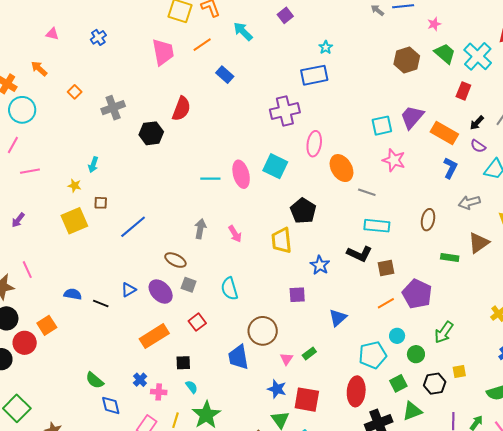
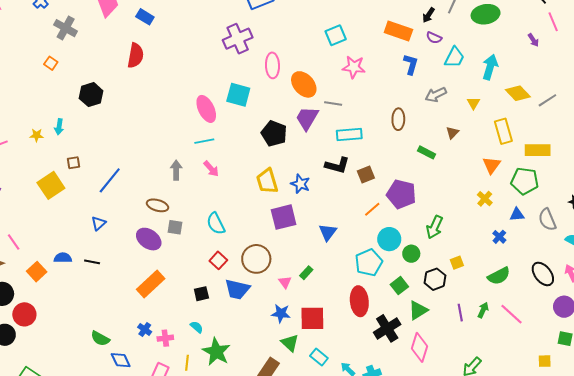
blue rectangle: (225, 75) -> (145, 17), moved
orange square: (75, 92) -> (51, 63), moved
gray cross: (113, 108) -> (66, 28), moved, turned -30
purple trapezoid: (412, 117) -> (307, 118), moved
black hexagon: (151, 133) -> (91, 95), moved
cyan line: (210, 179) -> (204, 141), moved
yellow star: (75, 186) -> (37, 135), moved
yellow trapezoid: (282, 240) -> (267, 181), moved
brown triangle: (479, 243) -> (452, 133), size x0.6
green rectangle: (450, 257) -> (427, 152), turned 30
blue triangle: (129, 290) -> (99, 223), moved
purple square: (297, 295) -> (284, 217), size x1.5
red square: (197, 322) -> (218, 260), moved
orange square: (47, 325) -> (37, 272), moved
cyan circle: (397, 336) -> (389, 239), size x1.5
blue trapezoid: (238, 357) -> (237, 289), turned -56
black square: (183, 363) -> (201, 294), moved

